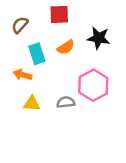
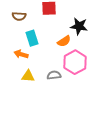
brown semicircle: (20, 25) -> (19, 16), turned -128
orange semicircle: (66, 47) -> (64, 41), moved

